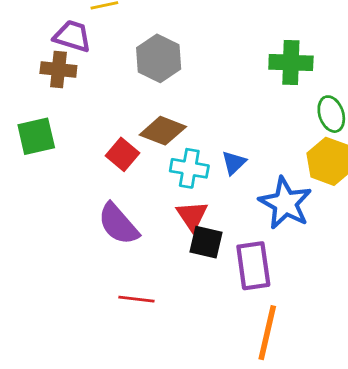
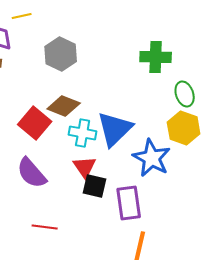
red square: (122, 154) -> (35, 123), size x1.4
blue triangle: (234, 163) -> (115, 129), size x2.0

